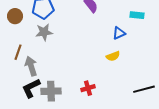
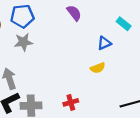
cyan rectangle: (137, 15) -> (124, 24), turned 32

